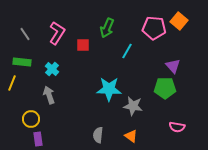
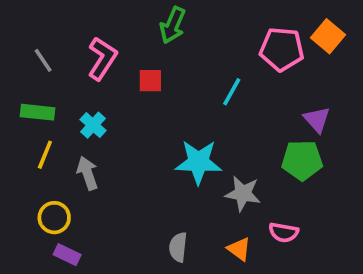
green arrow: (107, 28) -> (173, 25), moved
yellow line: (12, 83) -> (45, 155), moved
pink semicircle: (177, 127) -> (284, 232), moved
purple rectangle: (38, 139) -> (67, 255), turned -56

